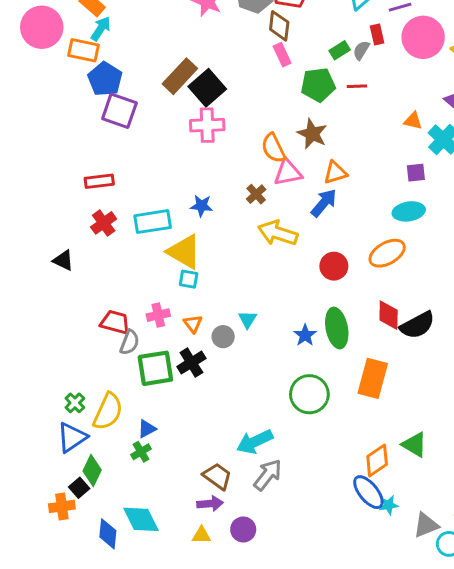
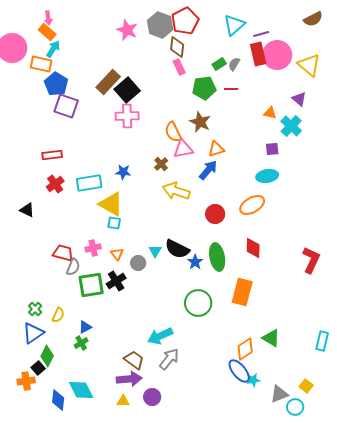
red rectangle: (377, 34) -> (258, 54), moved, size x1.6
black semicircle: (417, 325) -> (177, 249), moved, turned 55
yellow semicircle: (108, 411) -> (58, 315), size x0.6
purple arrow: (210, 504) -> (129, 379), size x1.4

